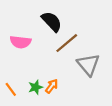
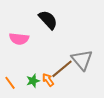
brown line: (67, 43) -> (62, 69), moved
orange arrow: (52, 86) -> (48, 80), turned -72

